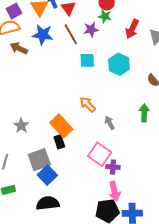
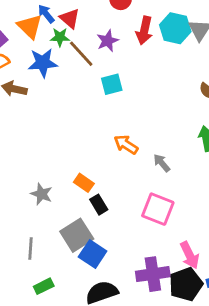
green star: (105, 16) -> (60, 37), moved
red arrow: (132, 29) -> (144, 30), moved
cyan hexagon: (119, 64) -> (175, 28), moved
orange rectangle: (61, 126) -> (84, 183), moved, size x0.6
purple cross: (113, 167) -> (153, 274), moved, size x1.6

